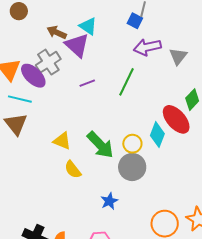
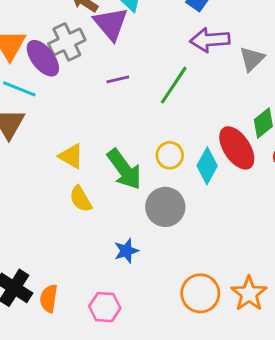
yellow circle: (132, 144) -> (170, 155), moved

